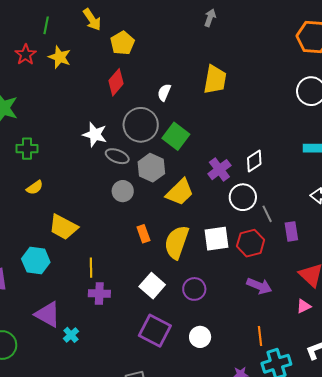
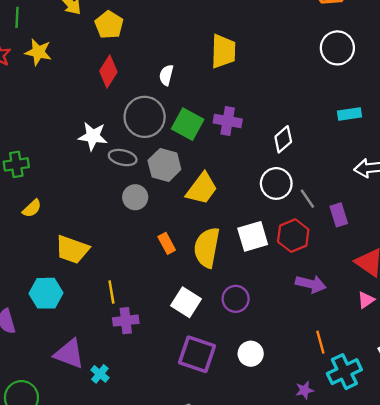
purple cross: (219, 170) -> (228, 121), moved, turned -35

